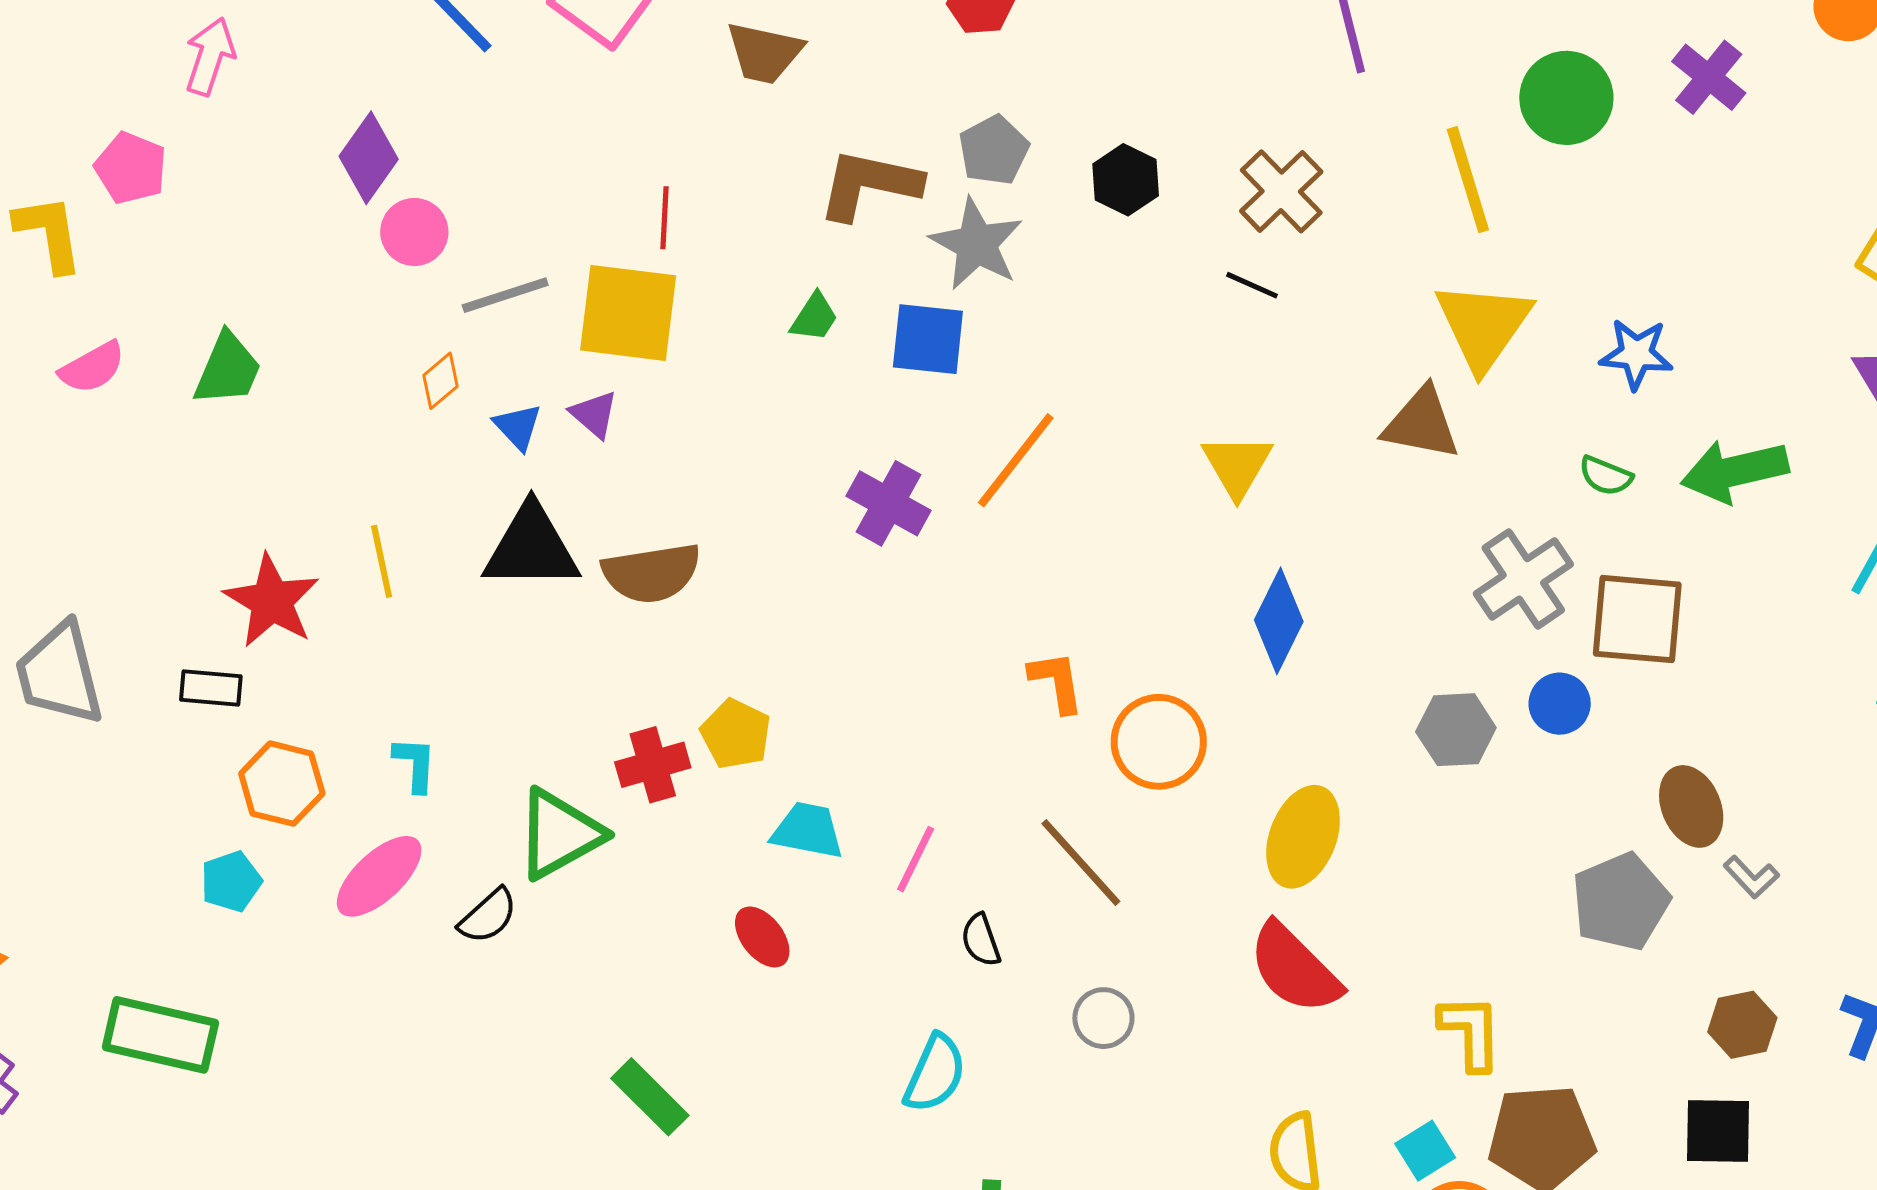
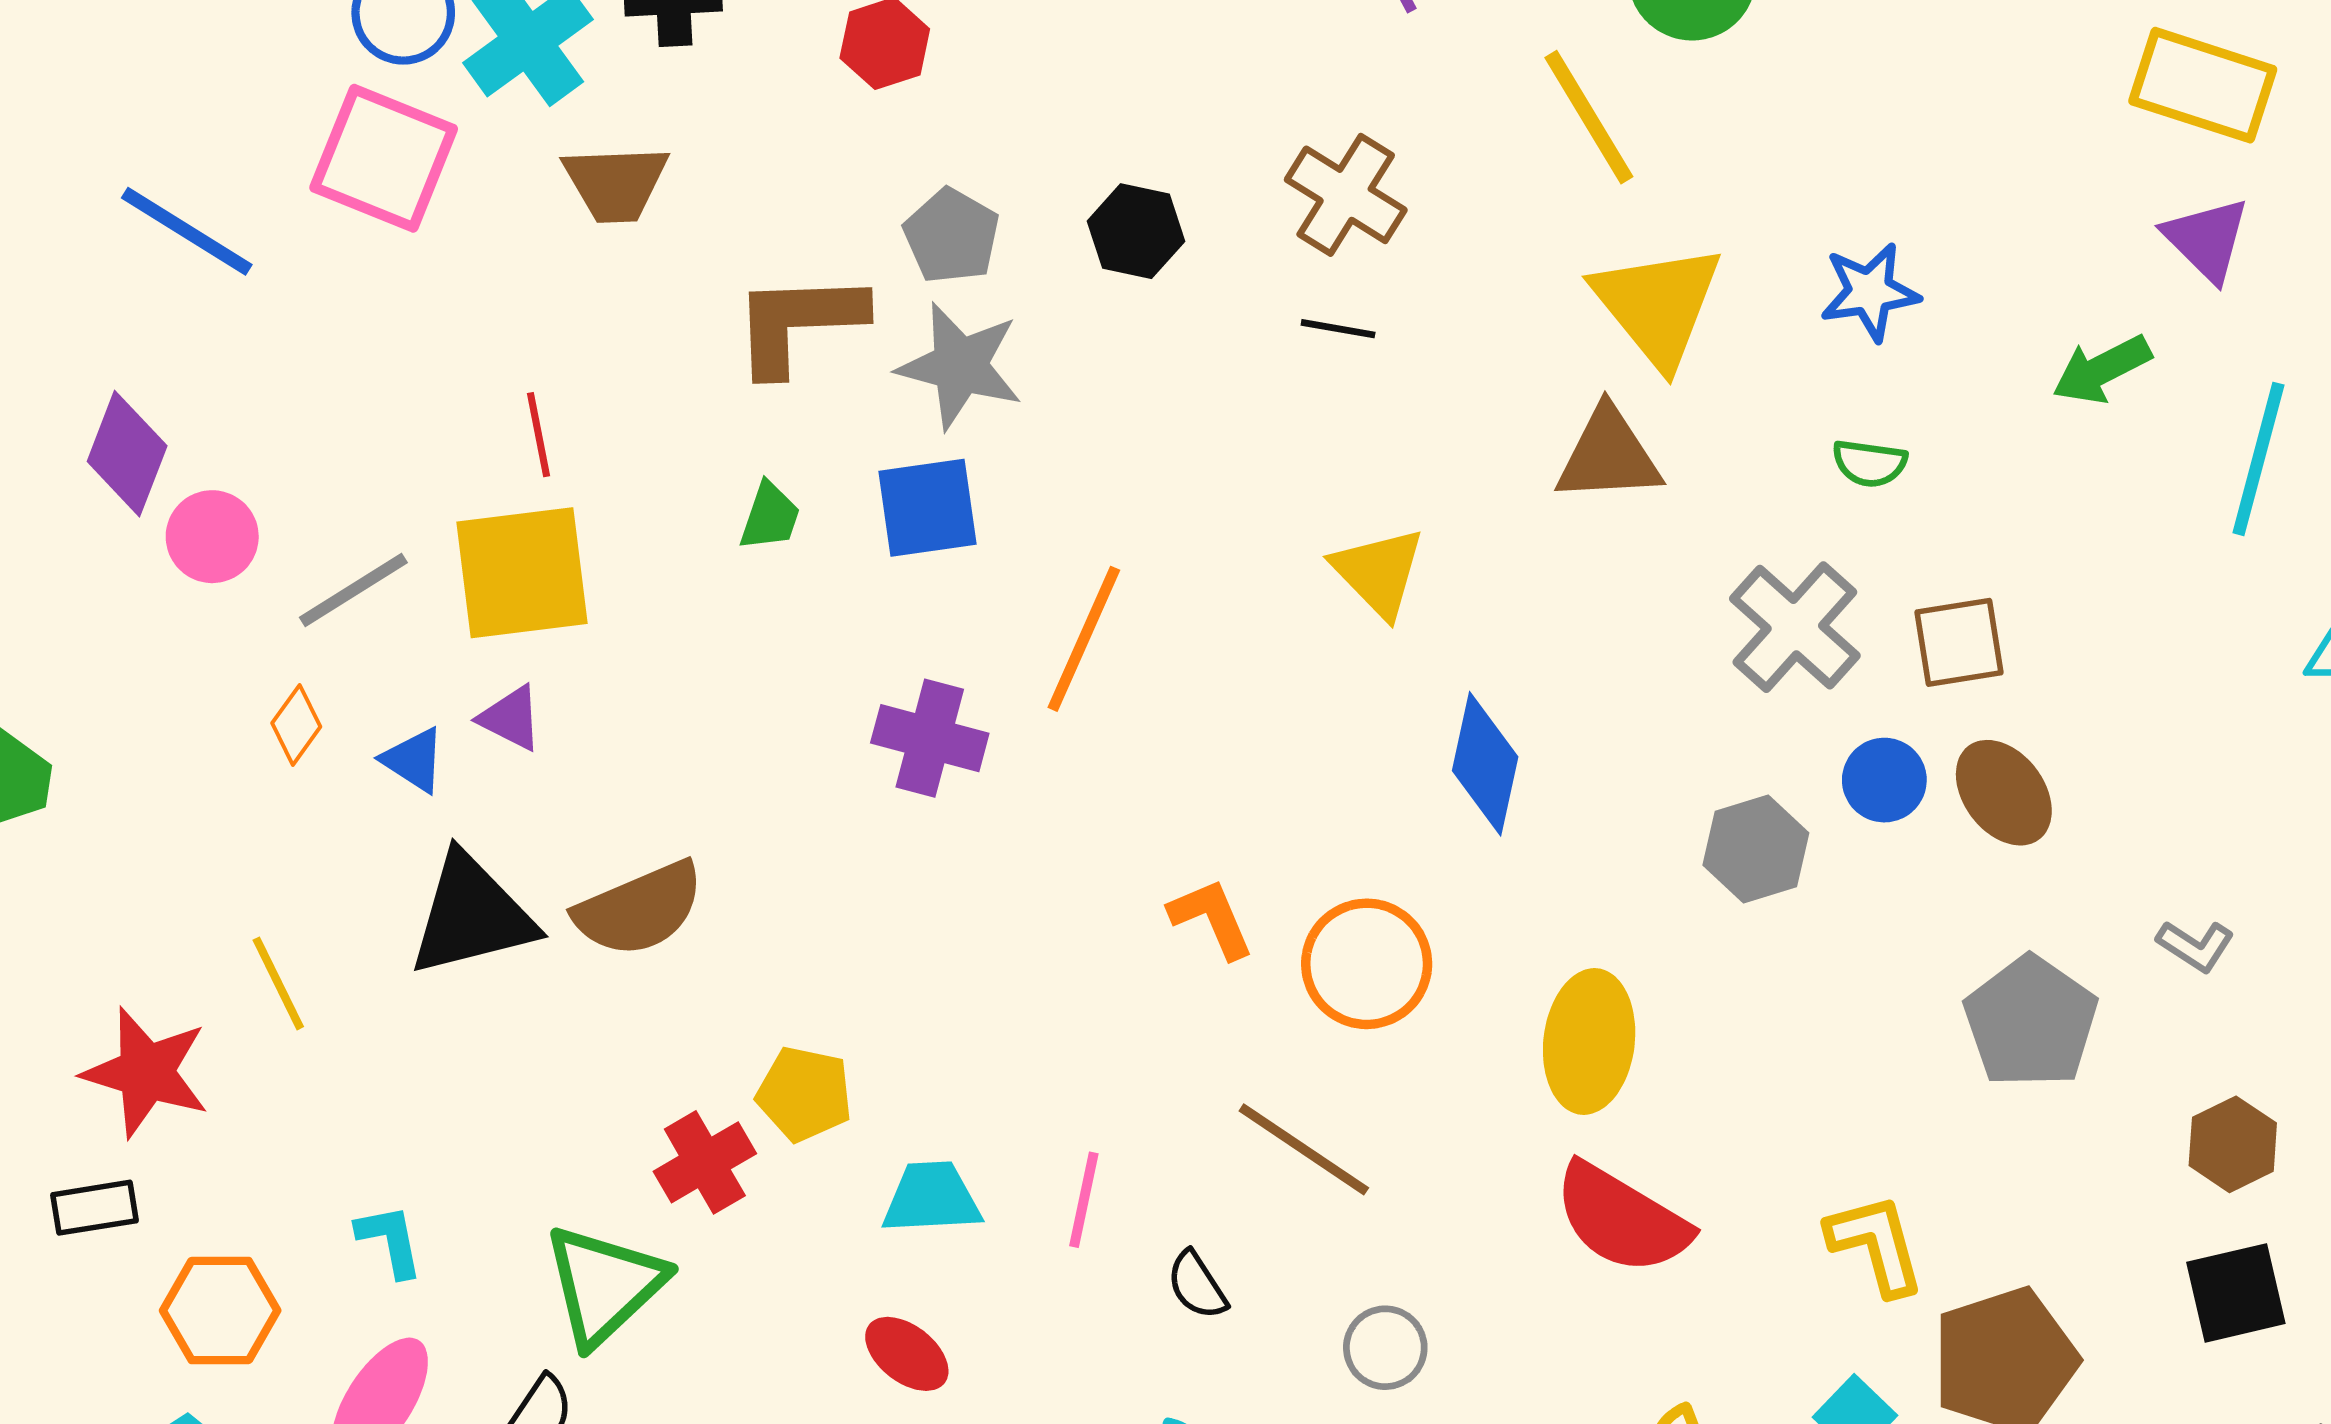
green arrow: (1735, 471) -> (2102, 369), moved, size x0.7
brown square: (1637, 619) -> (1959, 642), size x0.7
brown ellipse: (1691, 806) -> (2004, 793), moved

